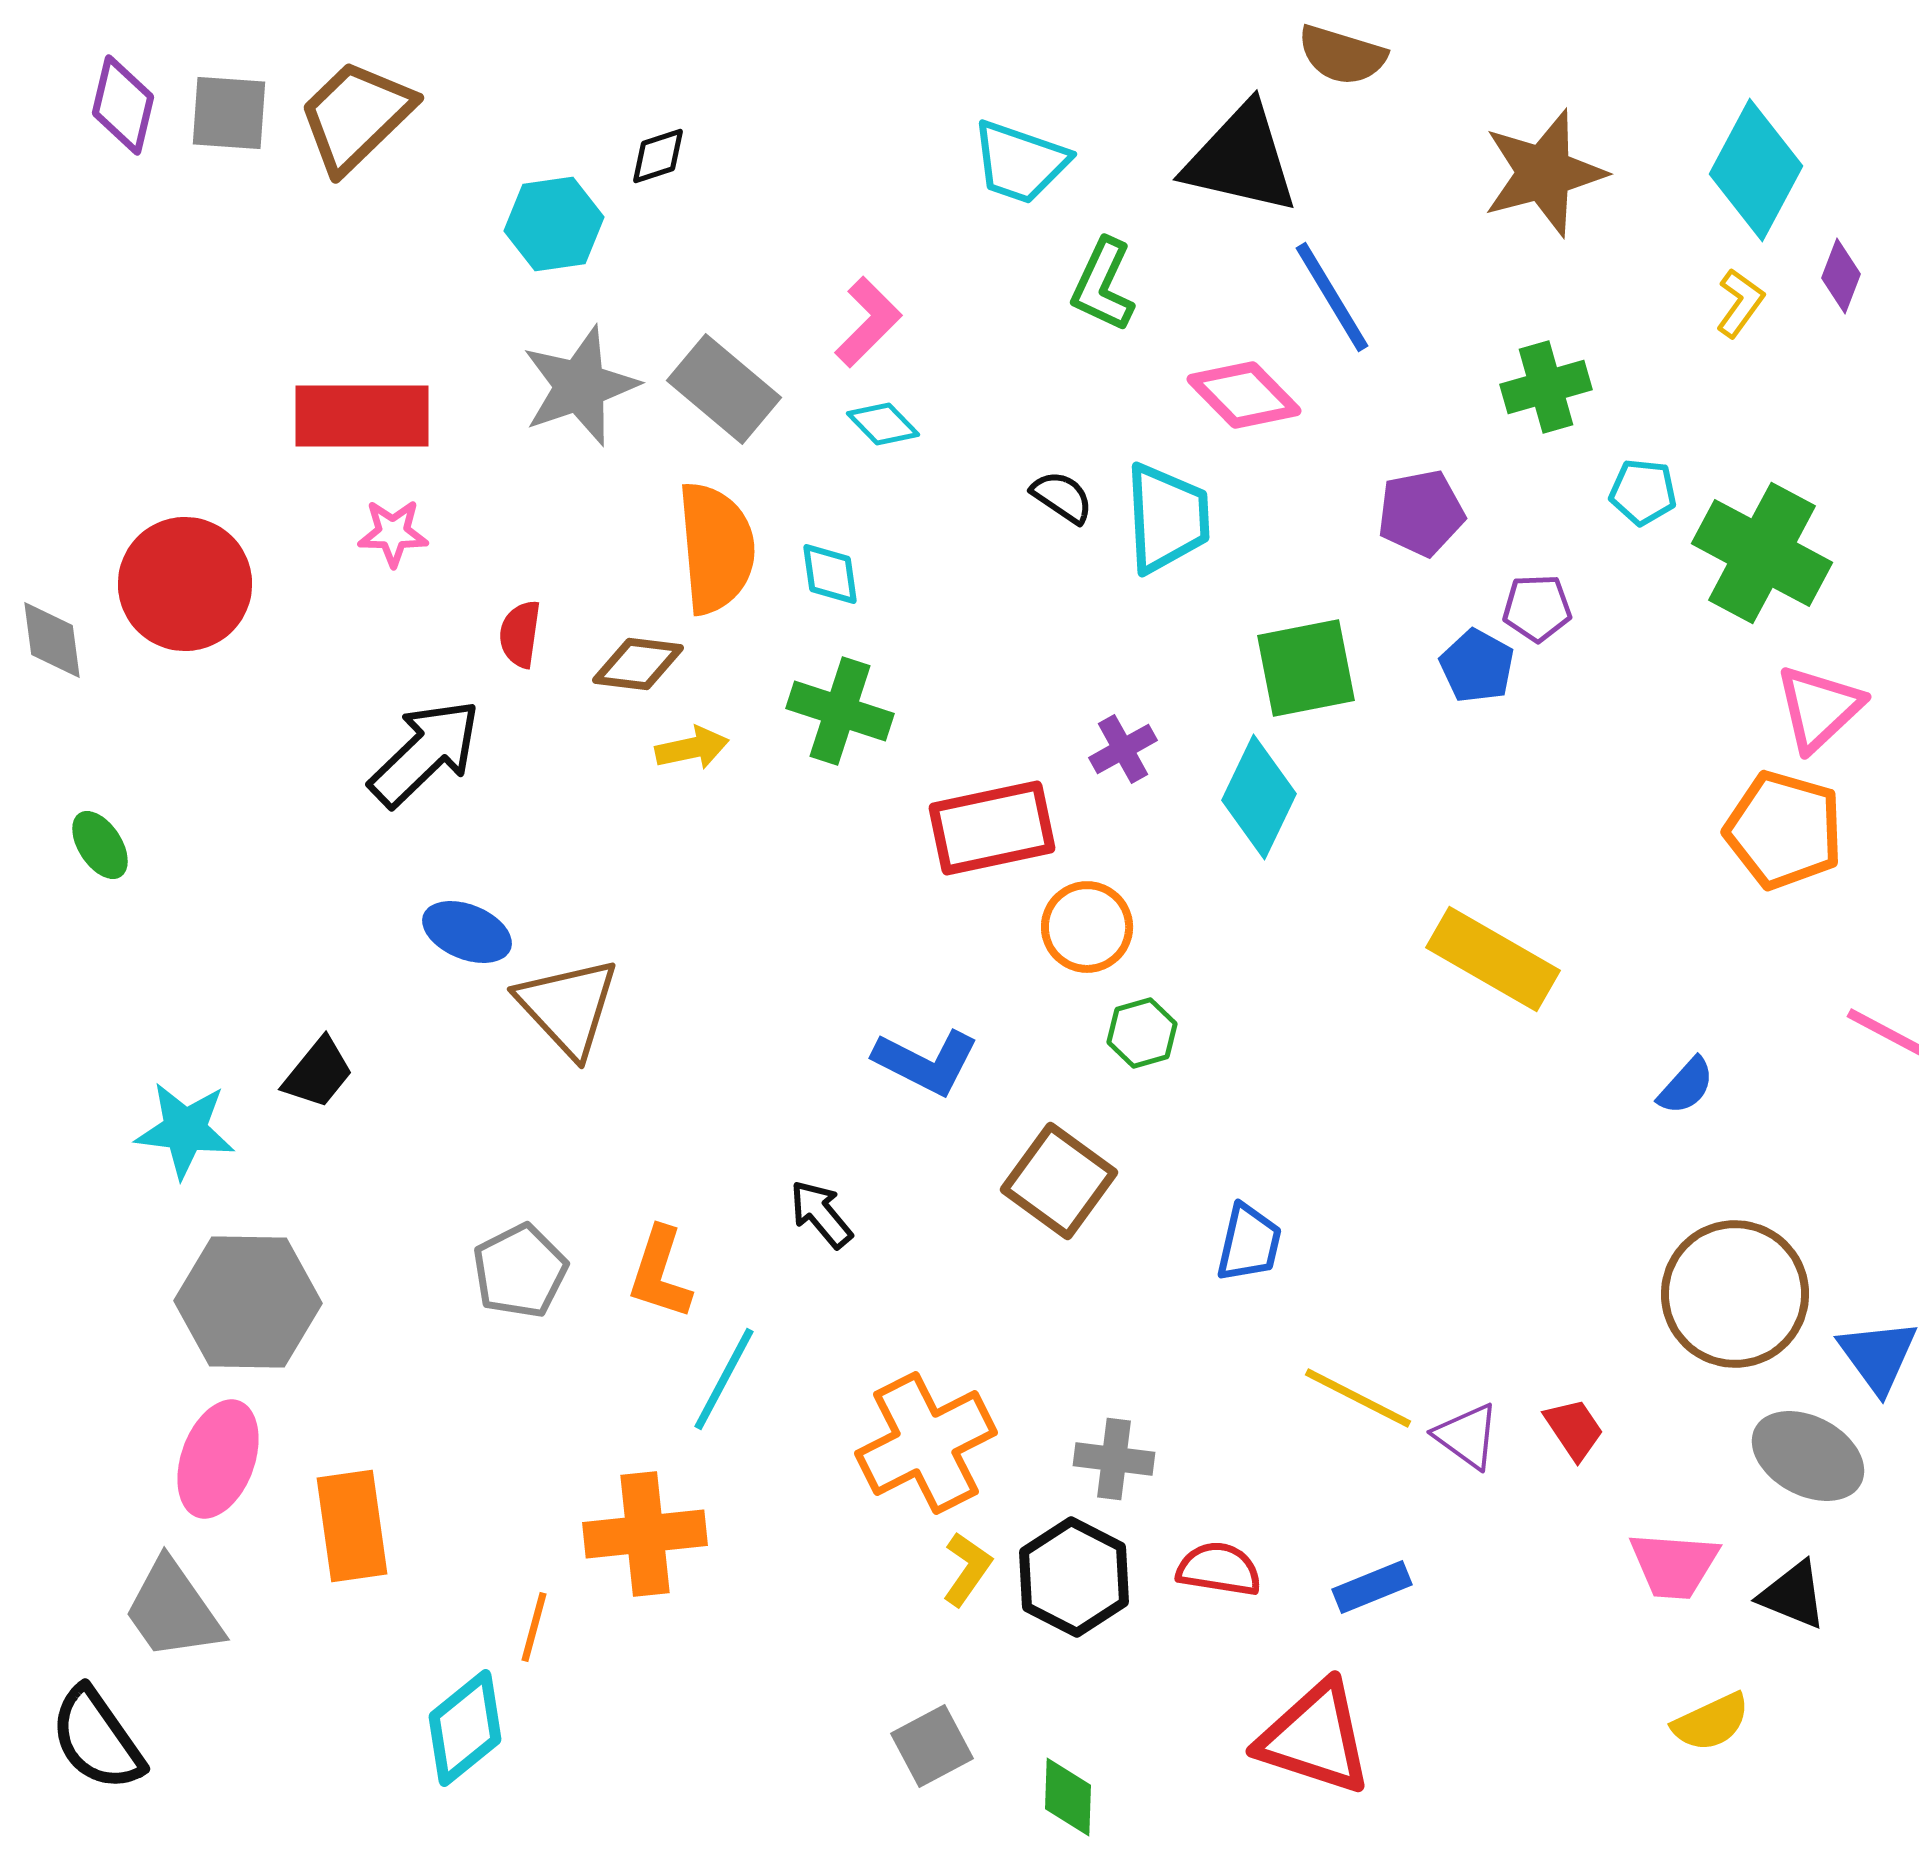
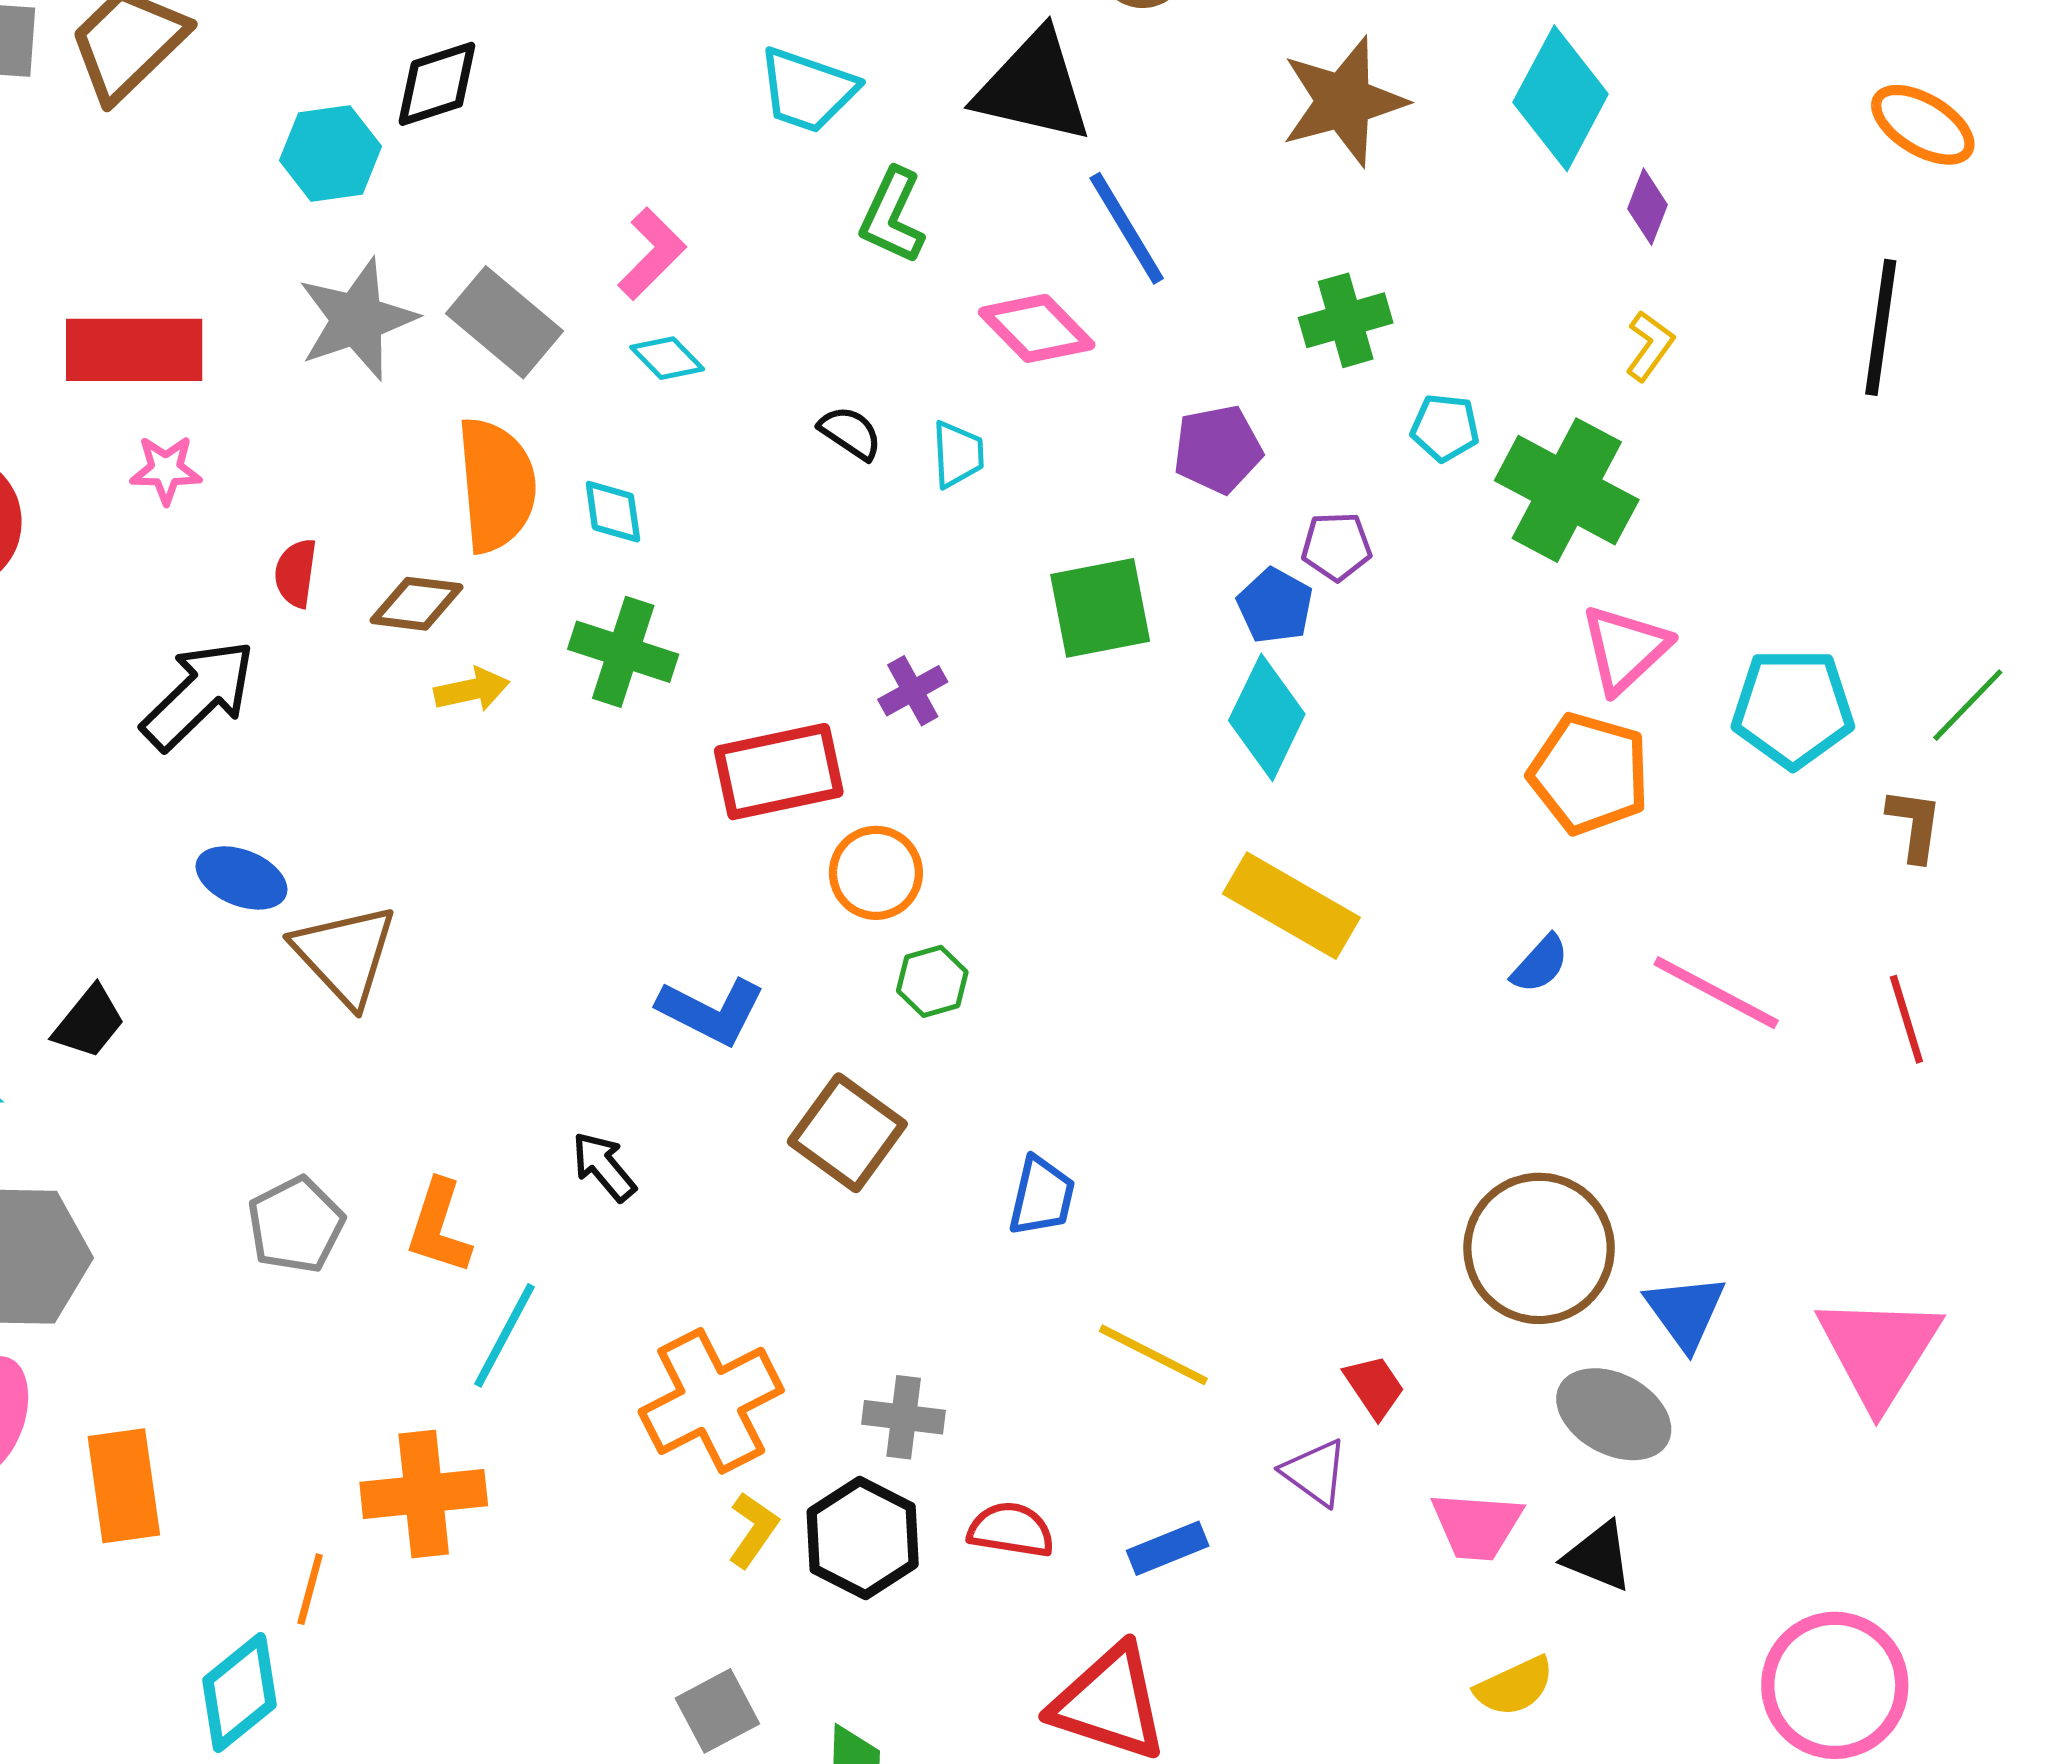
black diamond: (658, 156) -> (437, 84), size x1.5
yellow L-shape: (1740, 303) -> (1650, 346), moved
cyan trapezoid: (1167, 518) -> (958, 454), size x0.6
cyan diamond: (1259, 797) -> (1267, 717), moved
blue semicircle: (1686, 1086) -> (1540, 964), moved
purple triangle: (1467, 1436) -> (1315, 1473), moved

